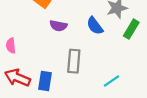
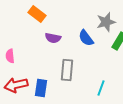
red arrow: (17, 78) -> (16, 85), turned -35
cyan line: (111, 81) -> (101, 88), turned -35

